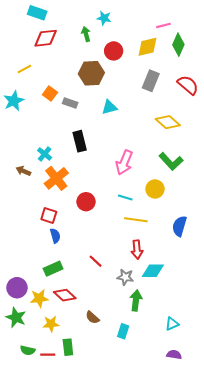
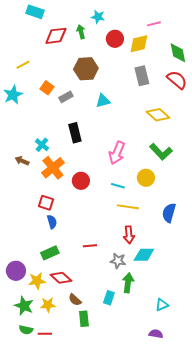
red diamond: (46, 38) -> (56, 36), moved
green diamond: (178, 45) -> (178, 53), moved, turned -35
red circle: (114, 51) -> (115, 39), moved
gray rectangle: (151, 81) -> (142, 76), turned -36
gray rectangle: (70, 103) -> (66, 97), turned -48
red circle: (86, 202) -> (81, 181), moved
red line: (96, 261) -> (90, 246), turned -48
green star: (16, 317) -> (24, 306), moved
brown semicircle: (92, 317) -> (75, 300), moved
cyan rectangle: (123, 331) -> (109, 298), moved
green rectangle: (68, 347) -> (84, 319), moved
purple semicircle: (174, 355) -> (156, 334), moved

